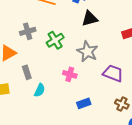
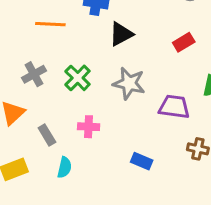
pink cross: (70, 74) -> (89, 127), moved
cyan semicircle: (40, 90) -> (64, 167), moved
blue rectangle: (84, 103) -> (142, 161), turned 56

